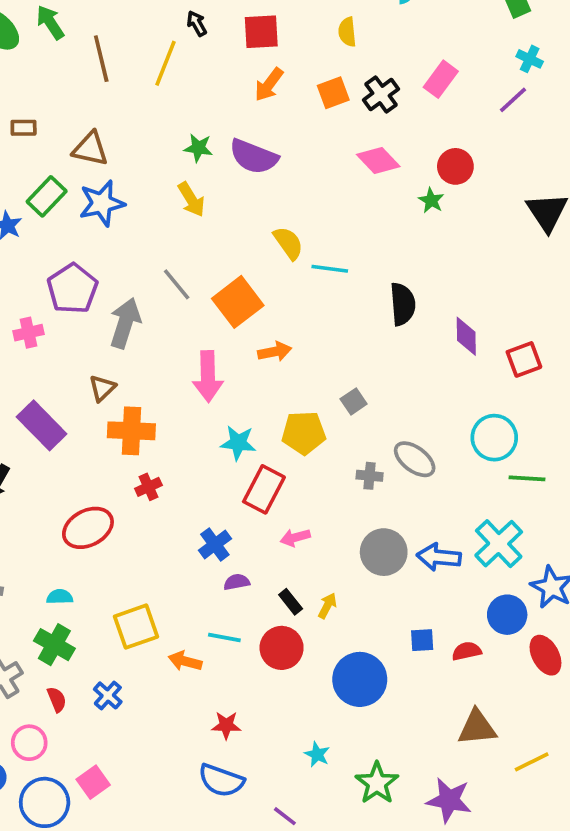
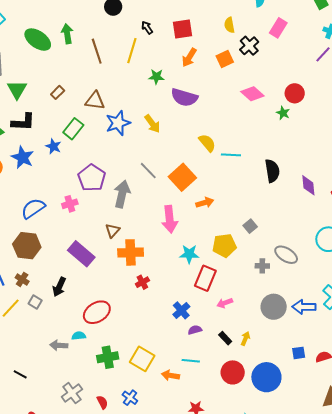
green arrow: (50, 22) -> (67, 34), turned 30
pink rectangle: (441, 79) -> (278, 28), moved
black cross: (381, 94) -> (249, 46), moved
brown rectangle: (24, 128) -> (58, 92), turned -40
green star: (198, 148) -> (156, 77), moved
blue star: (102, 203) -> (118, 123), moved
red ellipse: (88, 528) -> (97, 312), moved
cyan semicircle: (60, 597) -> (79, 336), moved
yellow square: (136, 627) -> (142, 359), turned -35
green cross: (54, 645) -> (108, 357), moved, turned -35
red circle: (282, 648) -> (233, 372), moved

